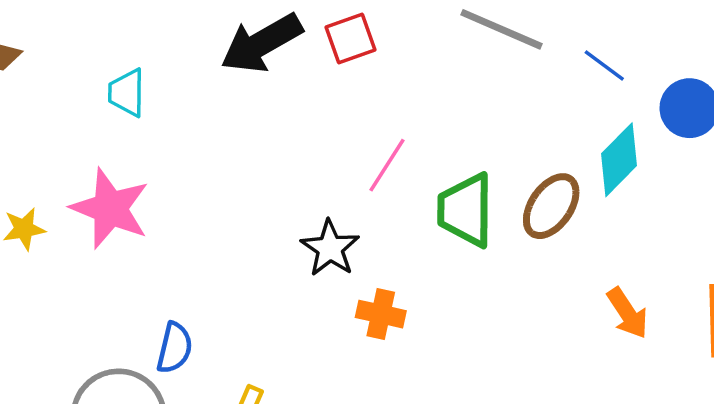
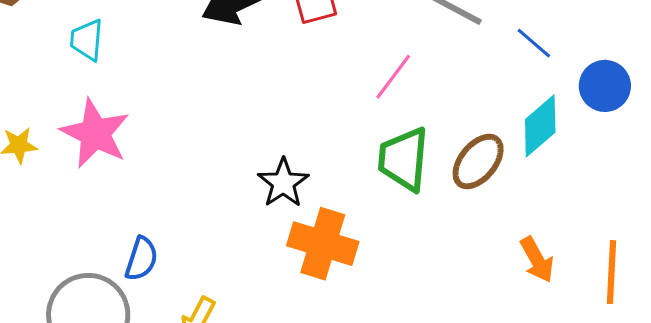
cyan trapezoid: (127, 93) -> (87, 40), moved
pink line: (387, 165) -> (393, 77), moved
orange cross: (381, 314) -> (323, 244), size x1.6

